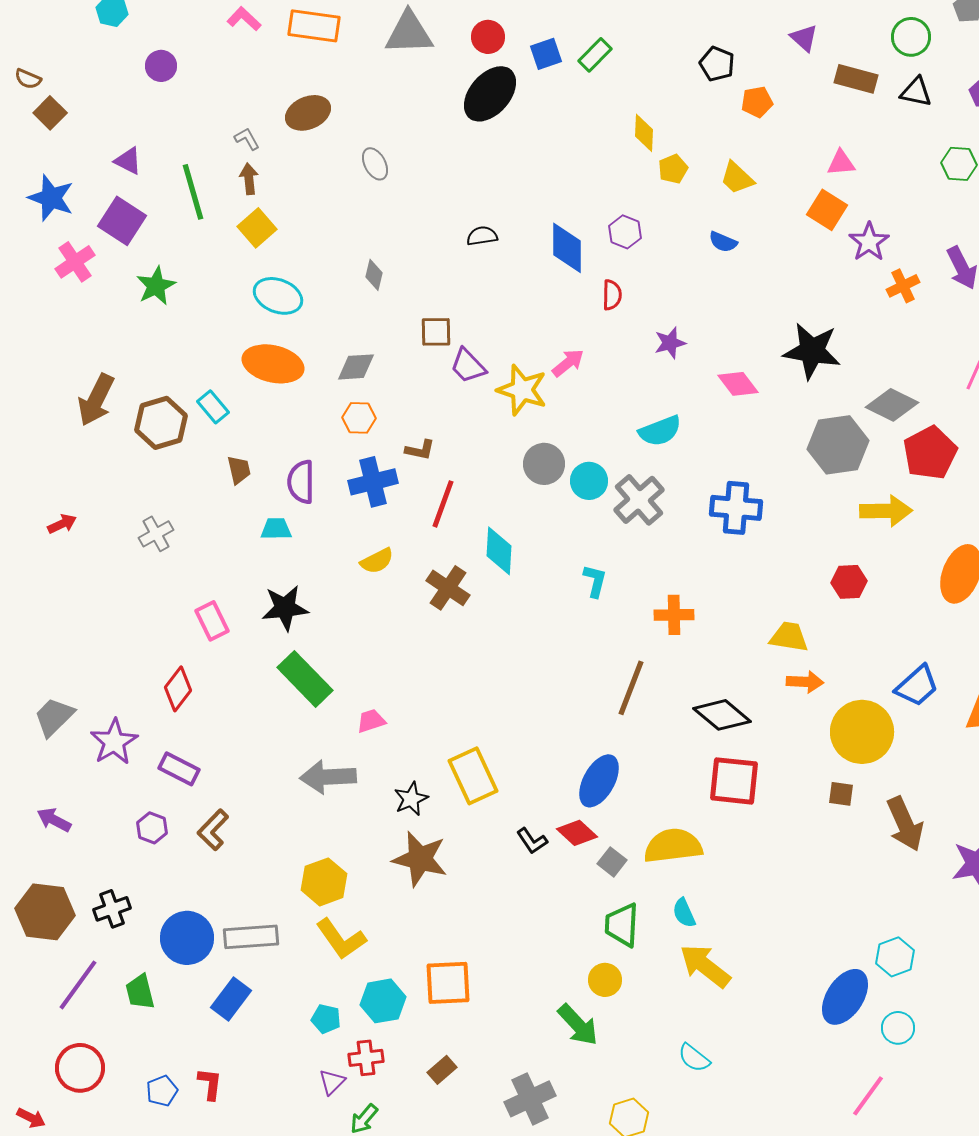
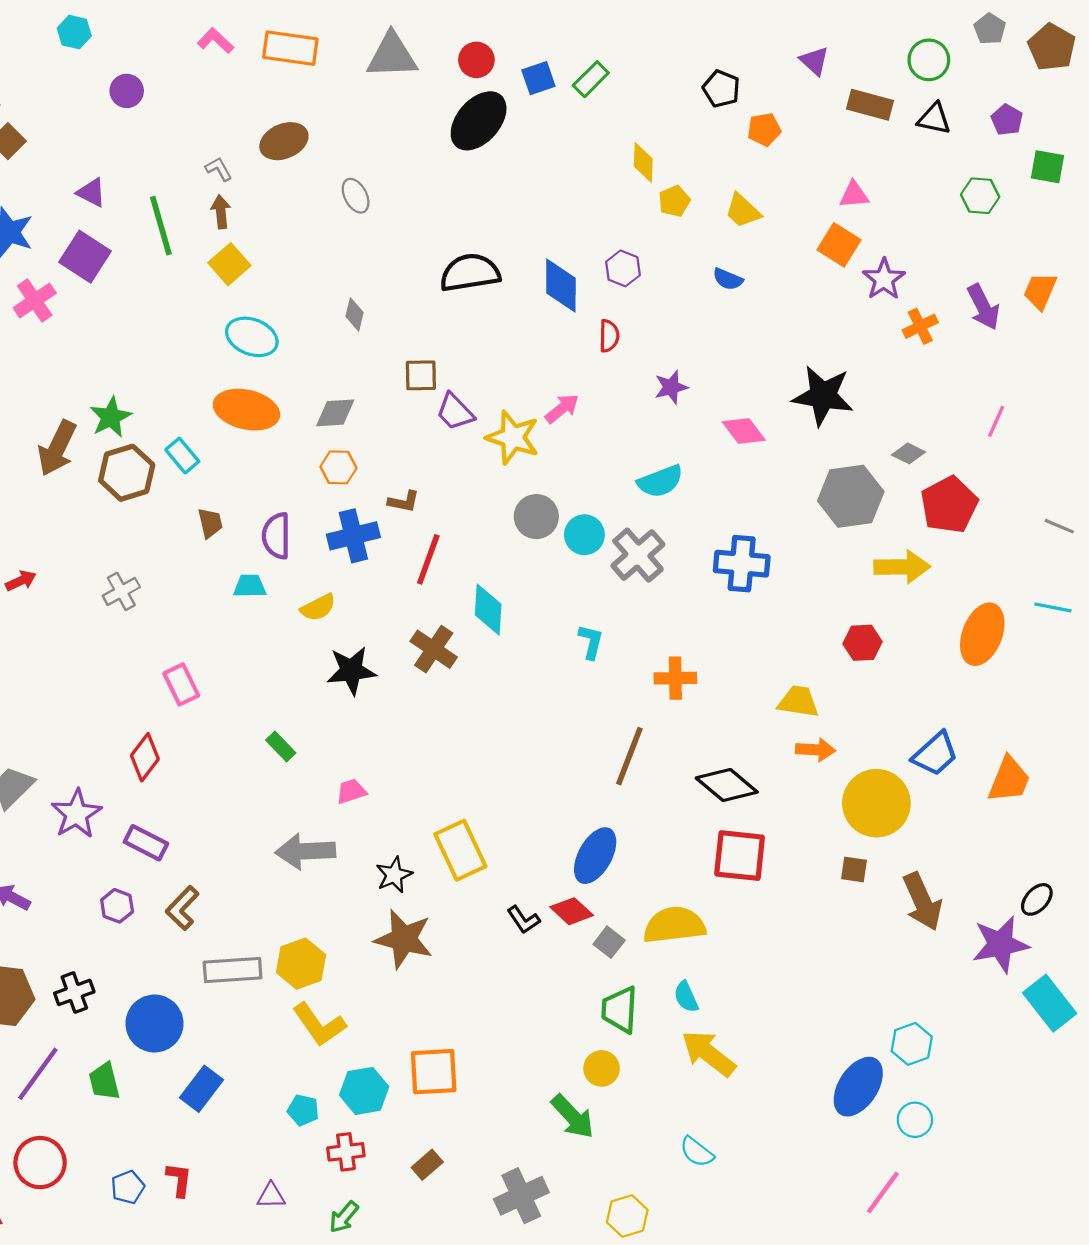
black semicircle: (482, 236) -> (470, 273), size x1.8
green star: (156, 286) -> (111, 417), moved
gray diamond: (892, 405) -> (908, 453), size x0.6
yellow semicircle: (377, 561) -> (318, 607), moved
black star: (285, 608) -> (351, 671), moved
green rectangle: (305, 679) -> (281, 747), size x0.5
gray rectangle: (251, 937) -> (233, 970), moved
purple triangle: (332, 1082) -> (271, 1196), moved, turned 44

